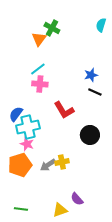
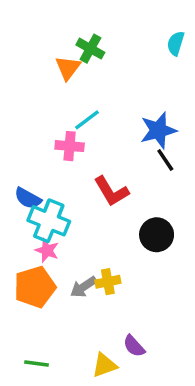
cyan line: (38, 69) -> (87, 120), moved
blue star: (91, 75) -> (158, 130), size x1.5
black line: (95, 92) -> (165, 160), turned 32
blue semicircle: (16, 114) -> (28, 198), turned -98
cyan cross: (28, 127) -> (49, 221), turned 35

